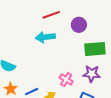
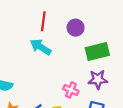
red line: (51, 15) -> (43, 21), turned -54
cyan arrow: (45, 37) -> (41, 47), turned 48

